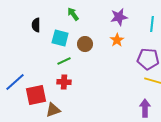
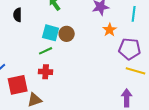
cyan square: (60, 38) -> (51, 33), moved
orange star: (117, 40) -> (110, 30), moved

